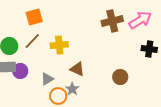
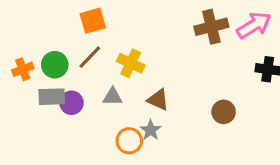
yellow cross: (59, 45) -> (131, 63), turned 30
gray triangle: (47, 79) -> (113, 97), moved, turned 32

